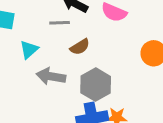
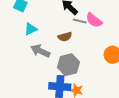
gray line: (60, 23) -> (80, 21), moved

